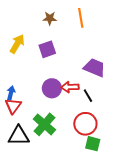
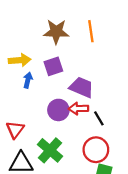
brown star: (50, 18) -> (56, 32), size x1.6
yellow arrow: (17, 44) -> (20, 60), turned 54
purple trapezoid: (95, 68) -> (82, 87), moved
blue arrow: (11, 93) -> (28, 80), moved

